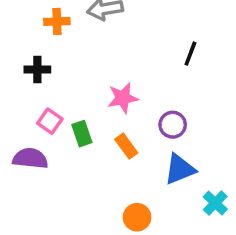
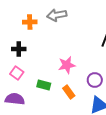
pink square: (50, 121) -> (17, 73), moved
green rectangle: (82, 134) -> (44, 85), turned -56

